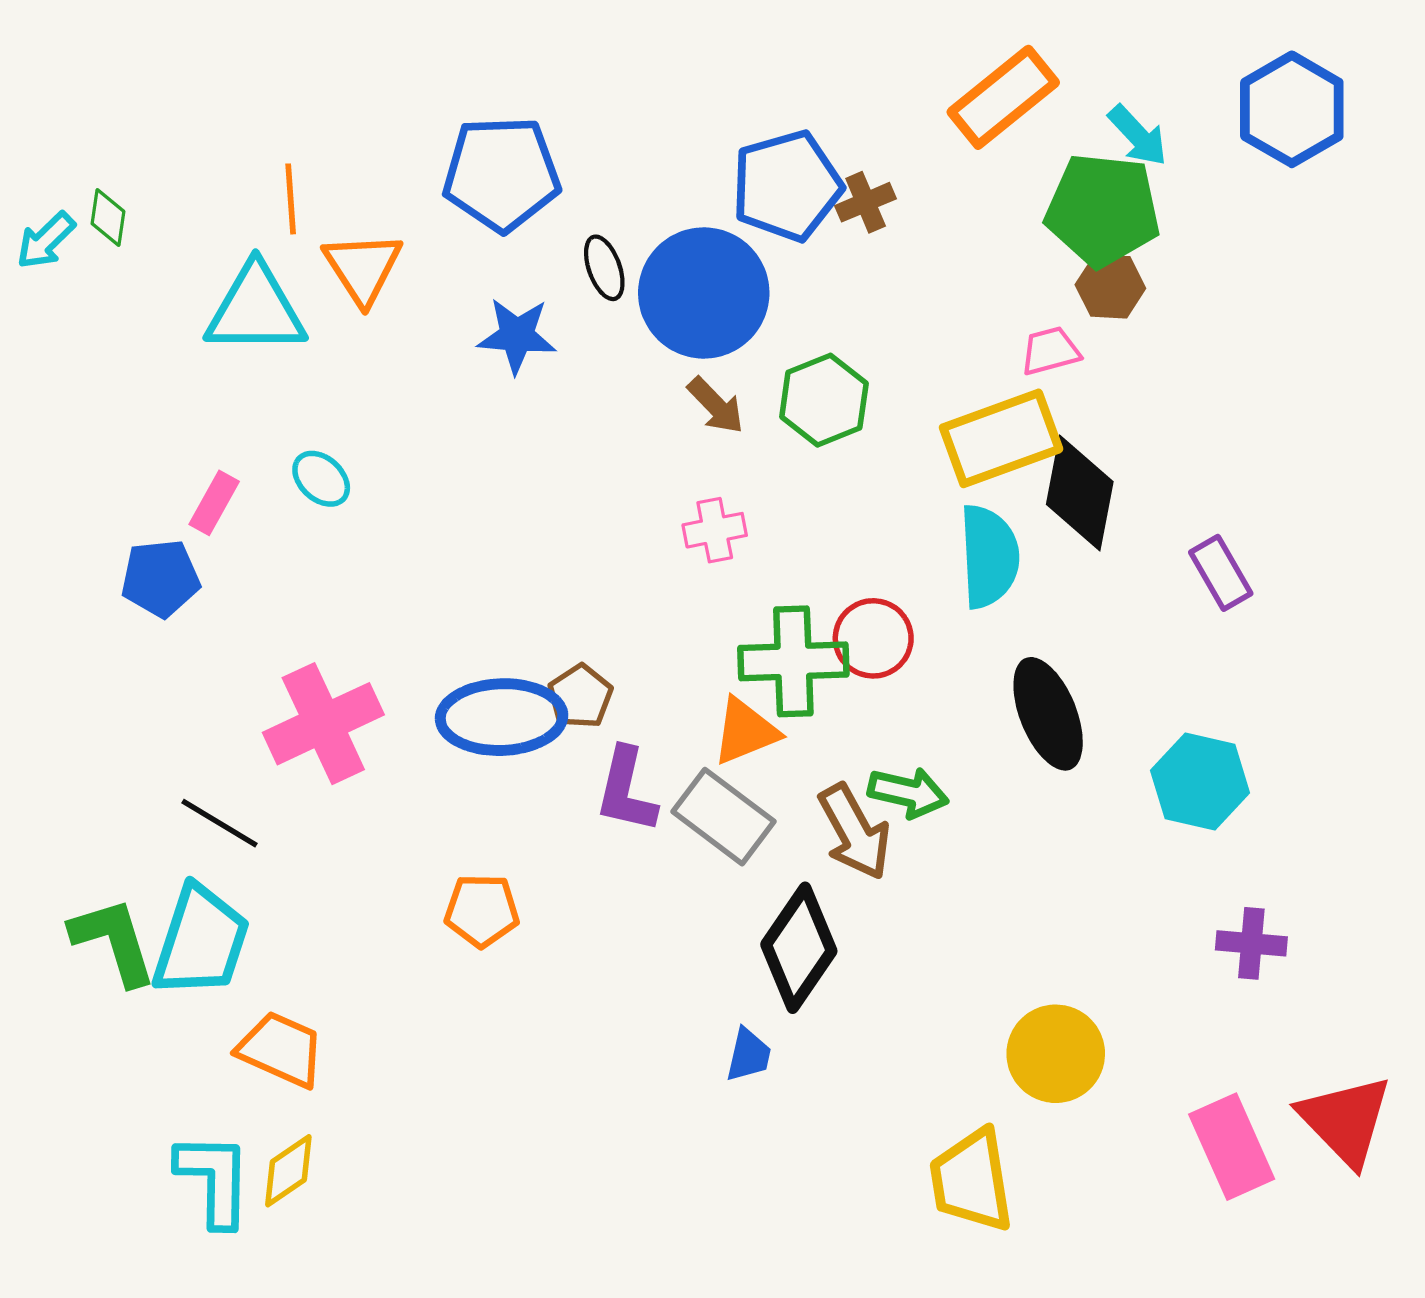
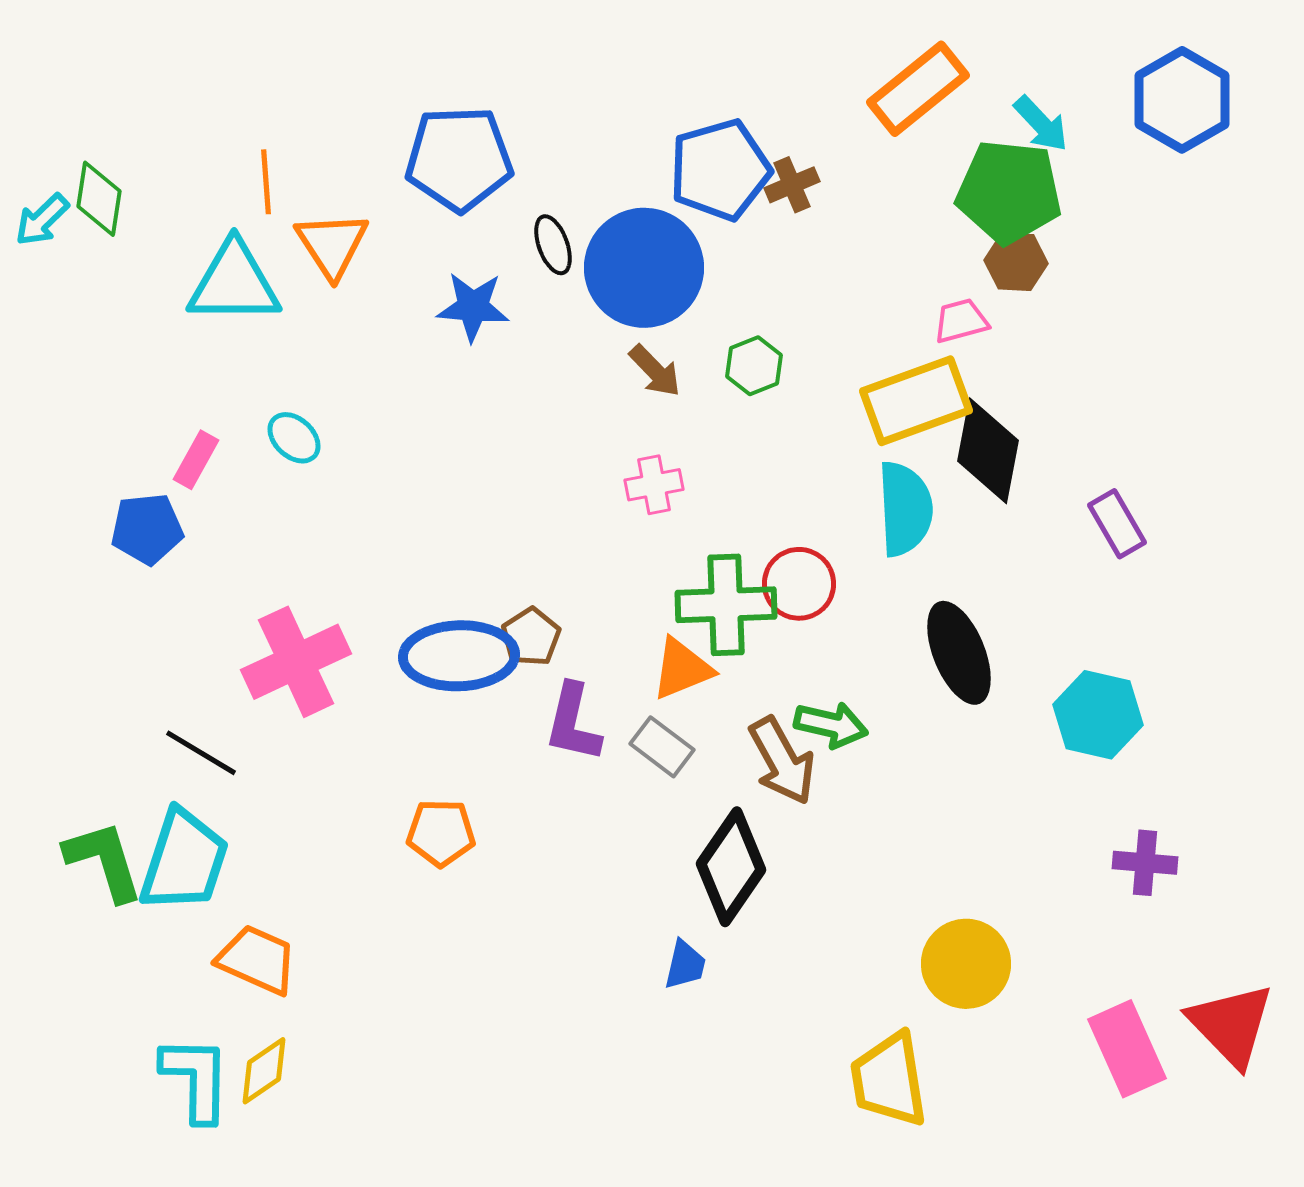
green diamond: (108, 218) -> (99, 199), size x1.4
green hexagon: (824, 400) -> (754, 366), size x0.7
gray rectangle: (723, 817) -> (662, 747), size x0.7

